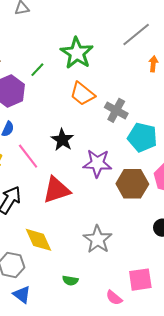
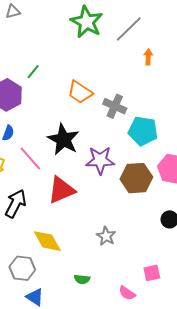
green star: (77, 53) -> (87, 22), moved
black star: (62, 140) -> (63, 139), size x1.4
gray star: (98, 239) -> (106, 236), size x0.7
pink square: (140, 280) -> (152, 273), size x0.7

